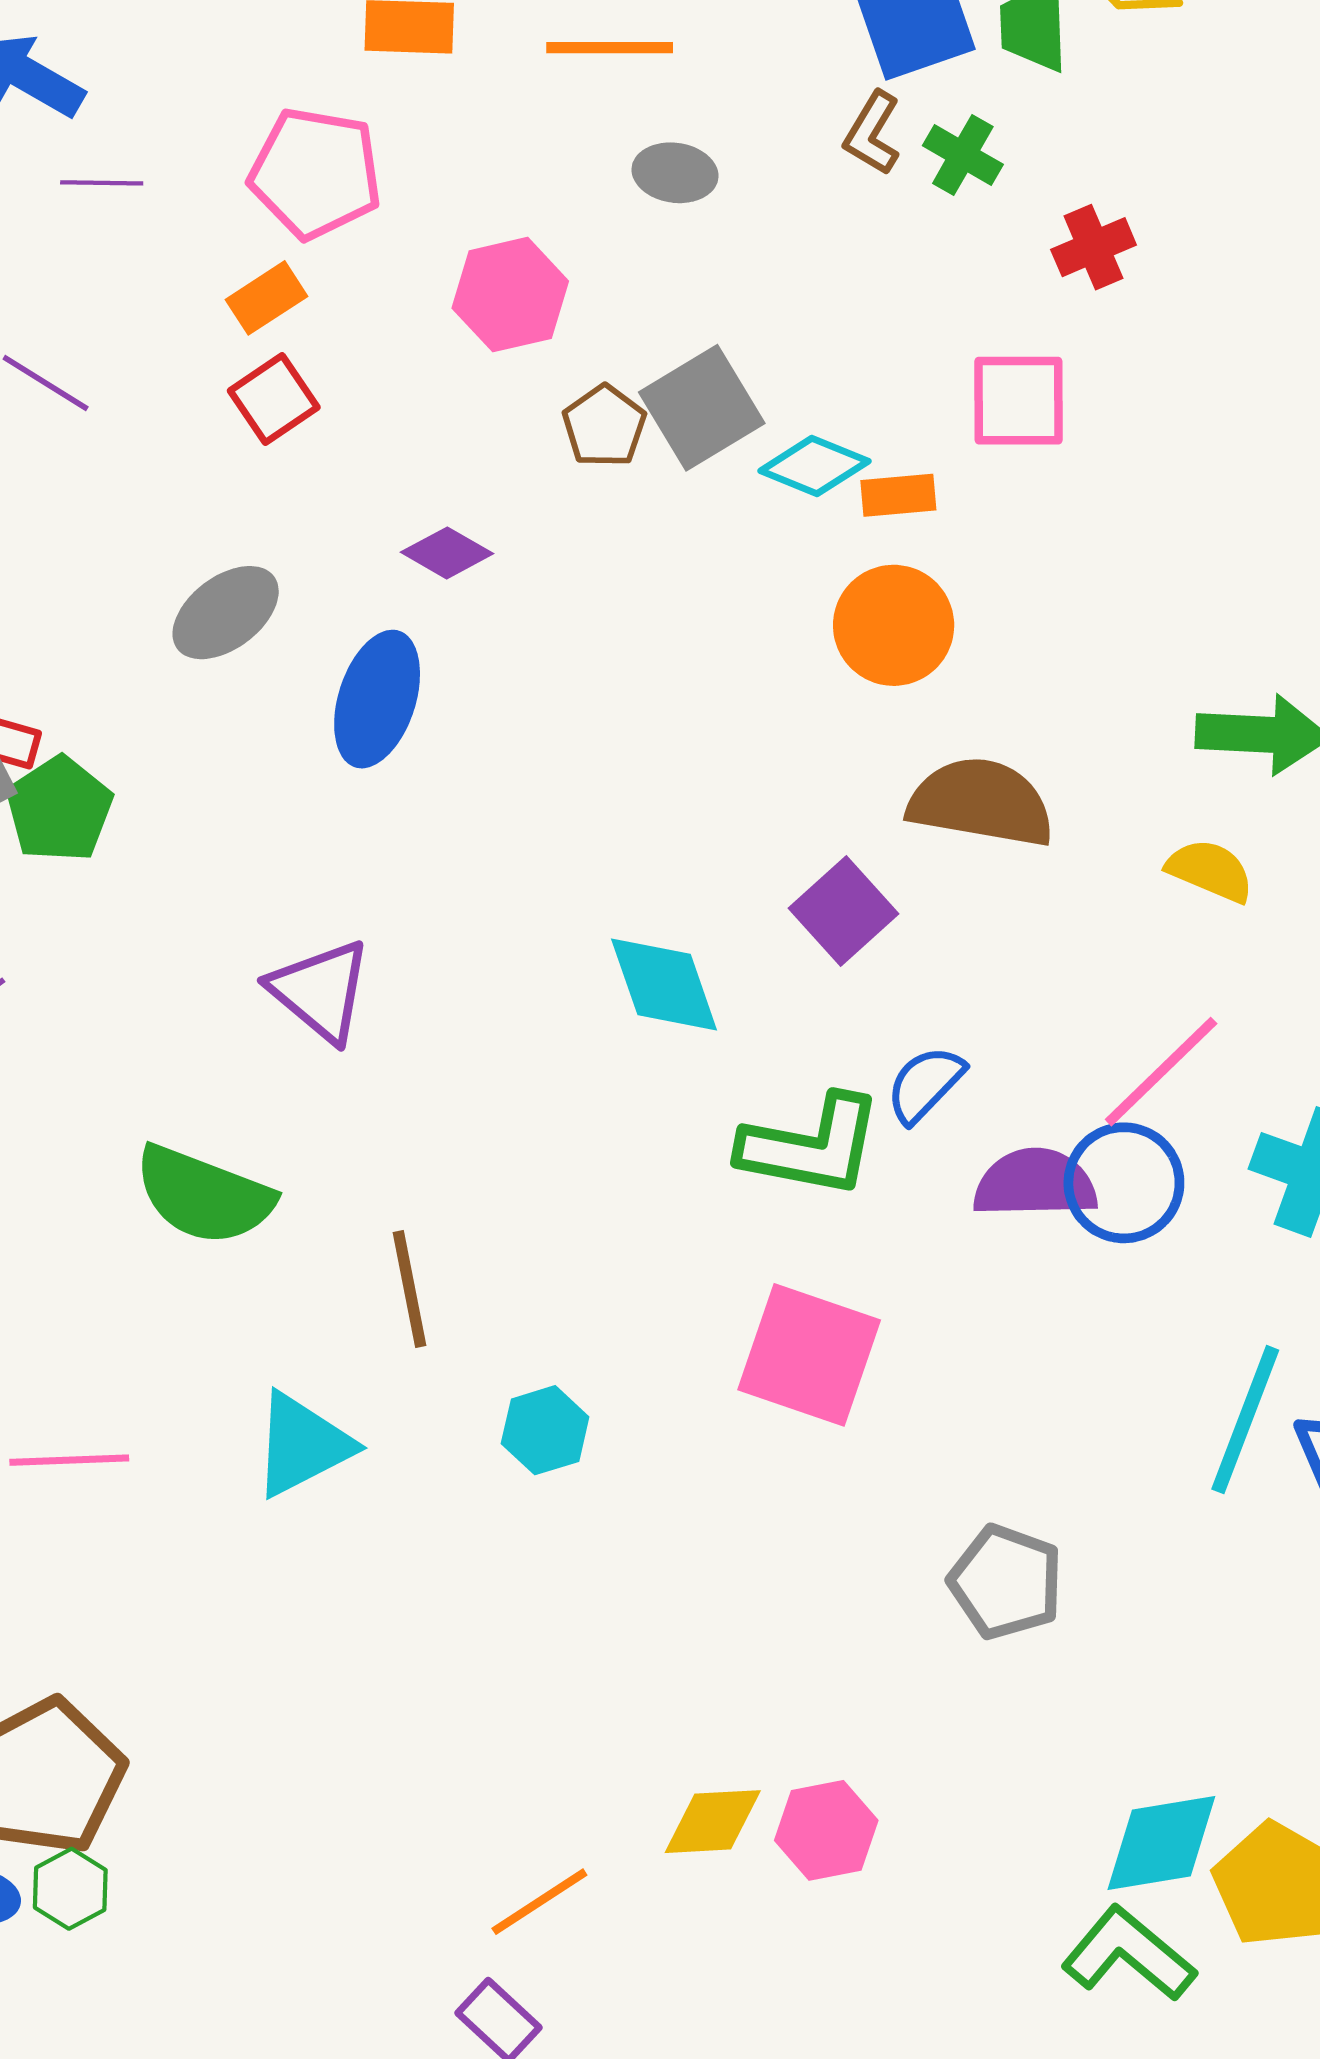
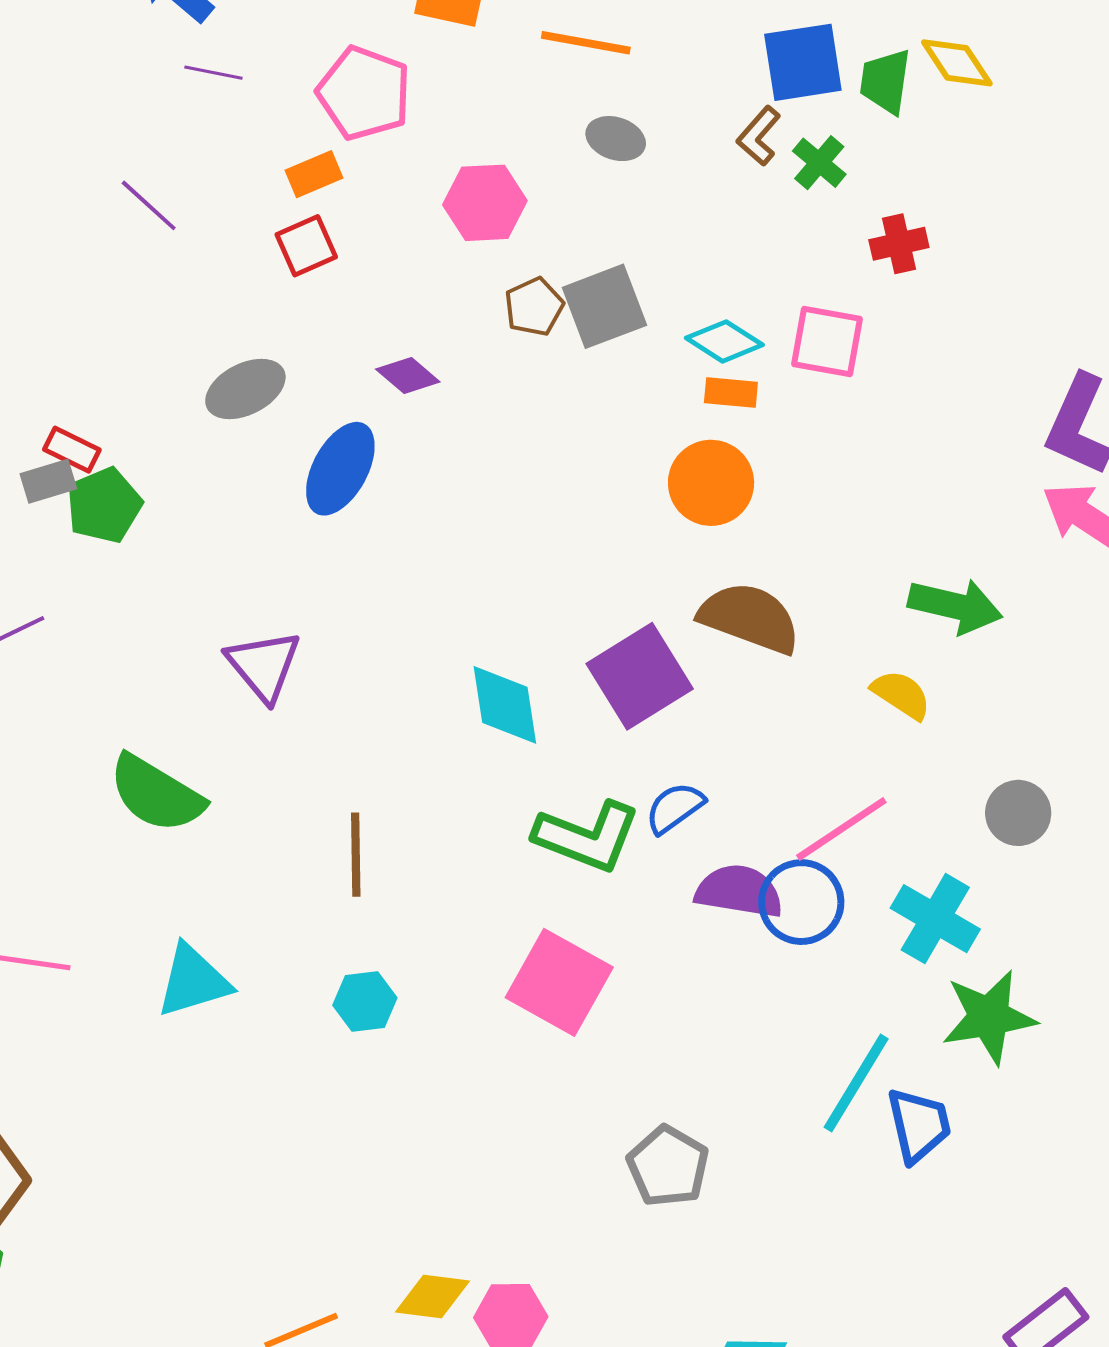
cyan diamond: (814, 466) -> (724, 341), moved
purple square: (844, 911) -> (640, 676), size x1.4
brown line: (409, 1289) -> (356, 855), moved

